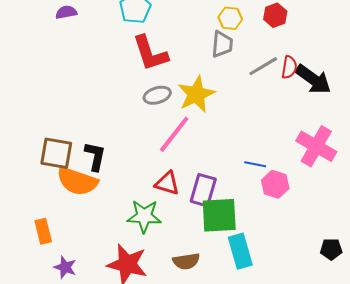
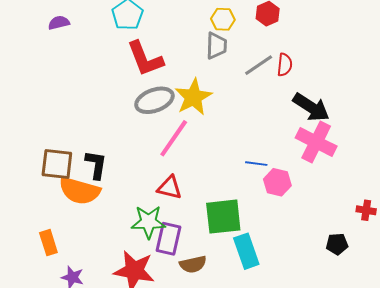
black arrow: (313, 79) -> (311, 107), moved
gray ellipse: (157, 95) -> (154, 100), size x1.4
purple rectangle: (203, 190) -> (168, 239), moved

